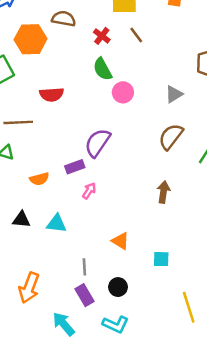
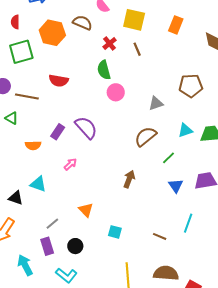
purple semicircle: (98, 143) -> (86, 128), turned 90
purple rectangle: (75, 167) -> (58, 132), moved, turned -49
black triangle: (21, 220) -> (16, 198), moved
gray line: (84, 267) -> (52, 224), turned 40

